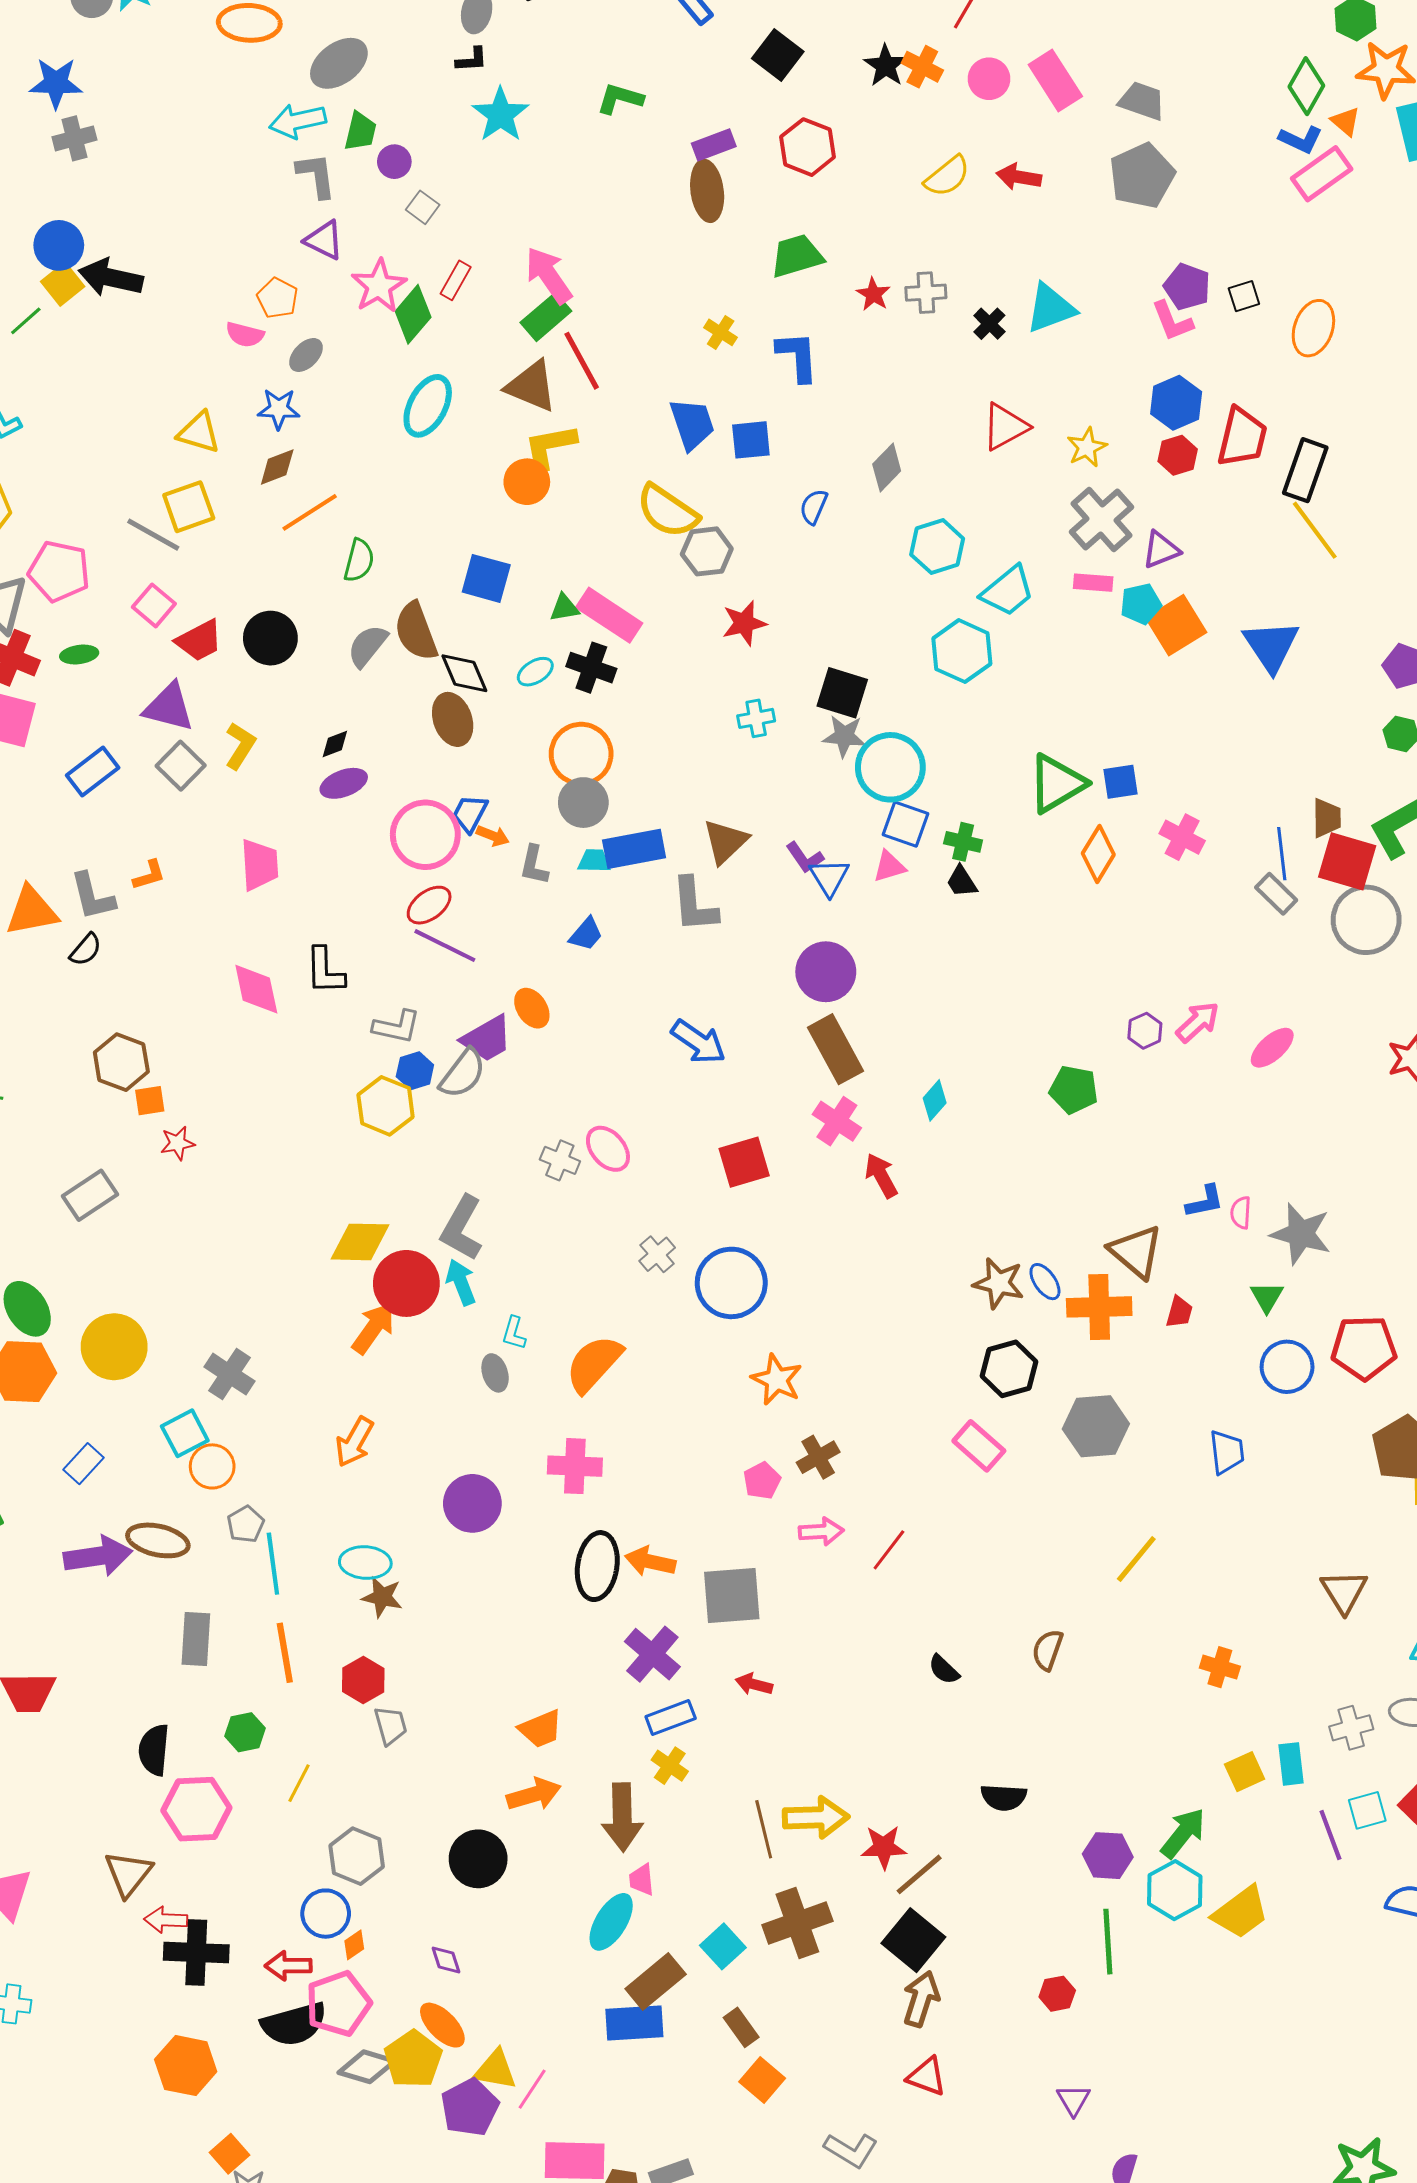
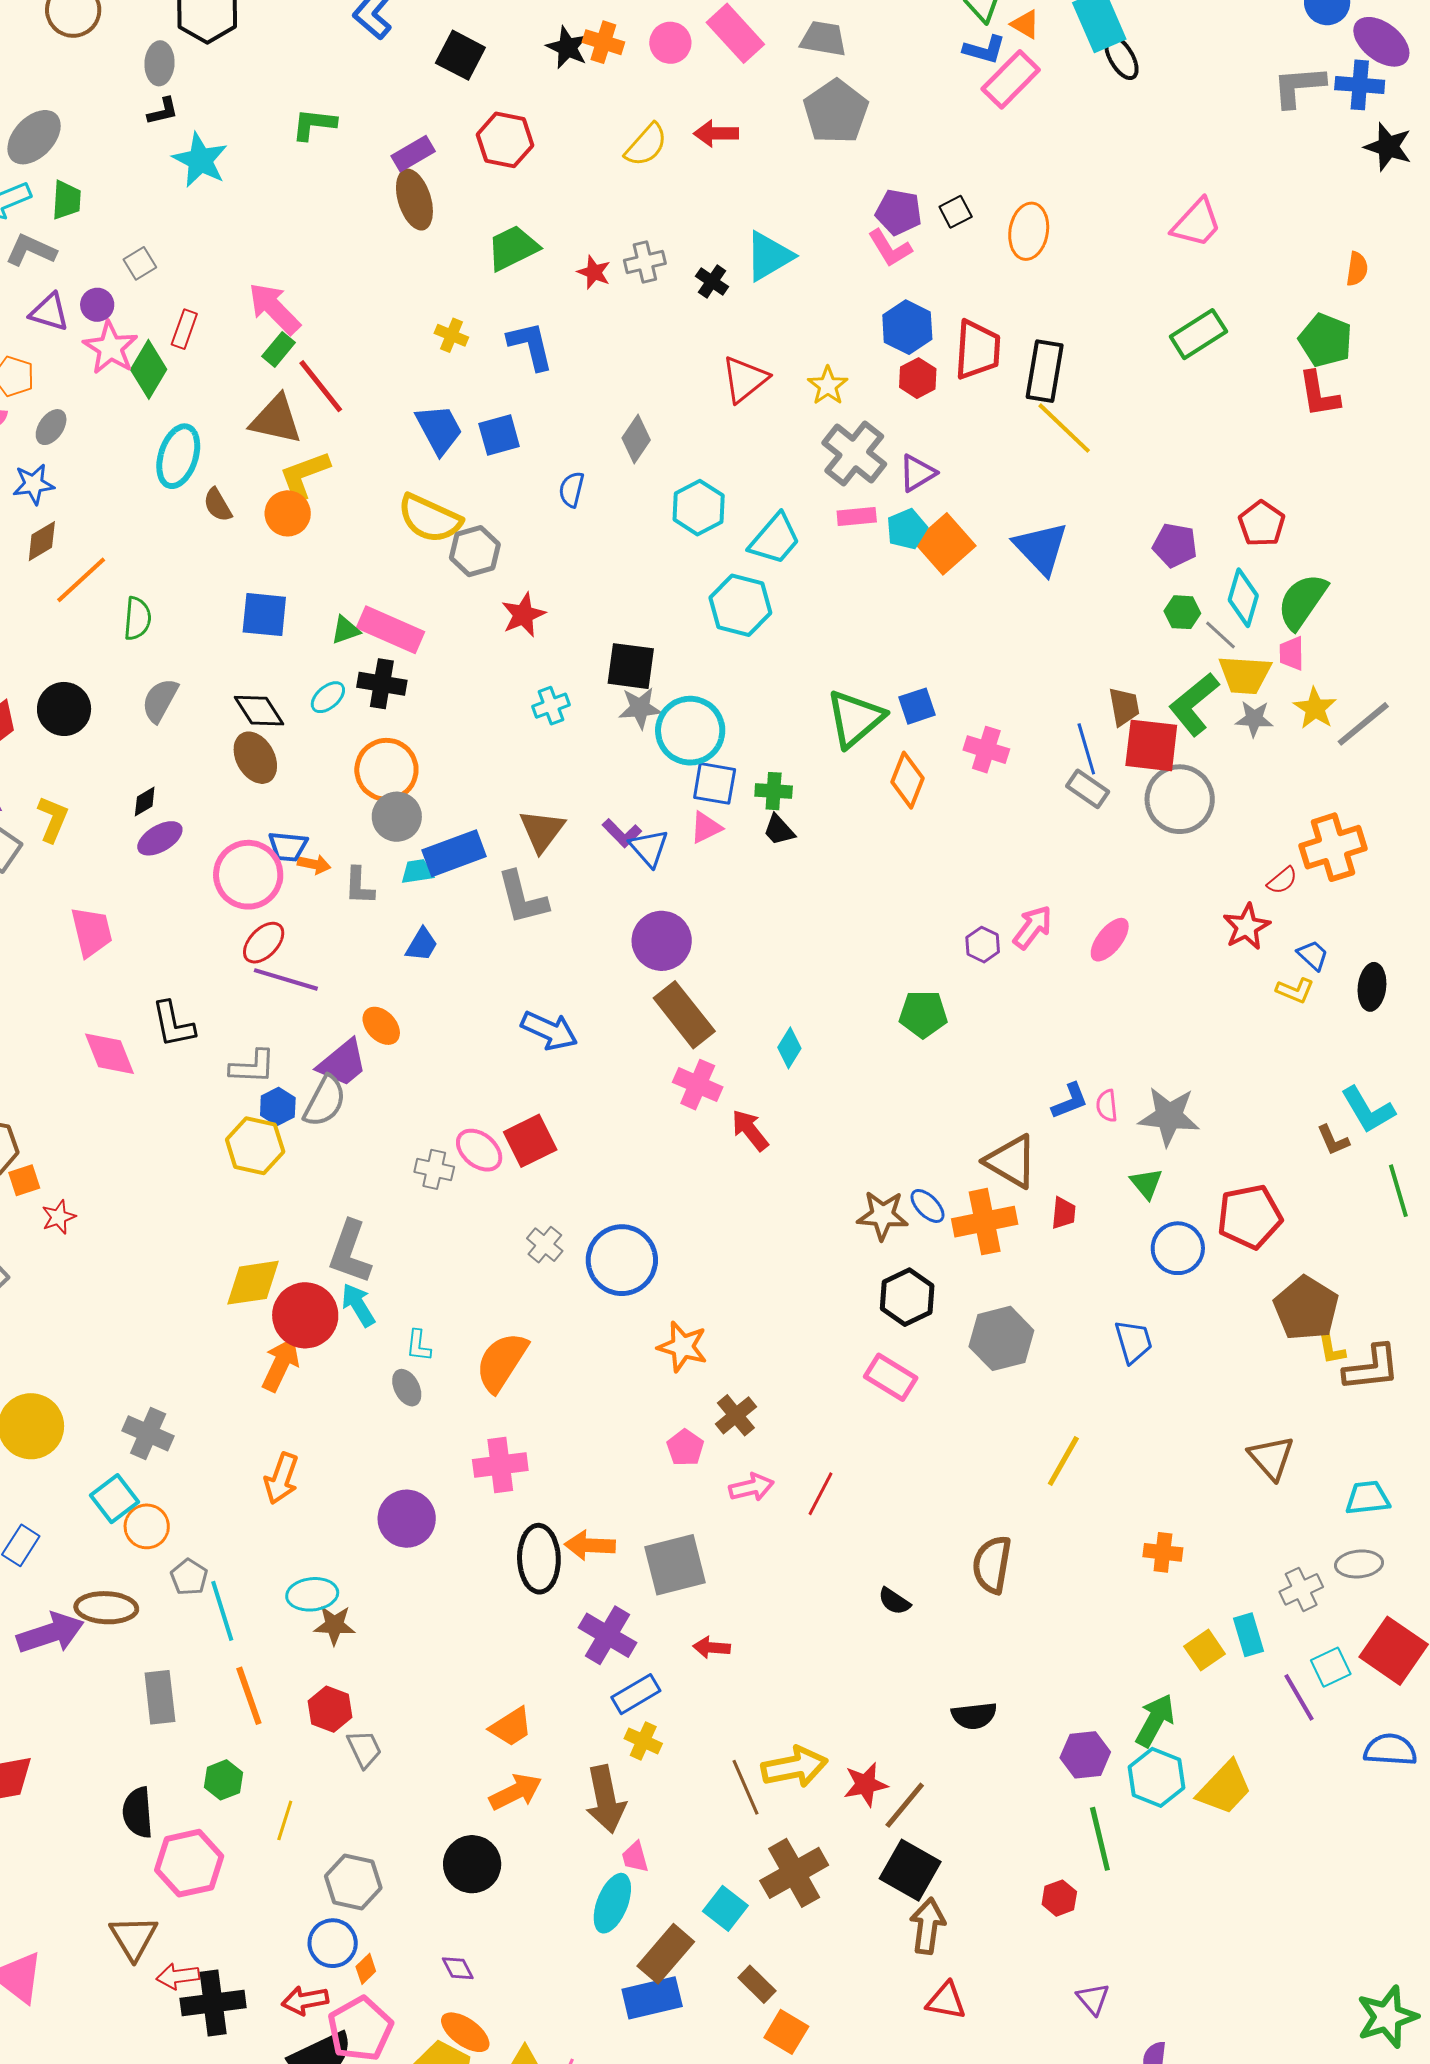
purple circle: (394, 162) -> (97, 305), moved
gray L-shape: (316, 175) -> (31, 250), turned -48
gray square: (423, 207) -> (140, 263), turned 32
green rectangle: (546, 317) -> (279, 349), size x0.7
brown semicircle: (416, 631) -> (218, 505), moved, size x0.6
blue trapezoid: (470, 813) -> (288, 846), turned -102
red square: (744, 1162) -> (530, 1141), moved
brown semicircle: (1048, 1650) -> (992, 1565), size x1.4

